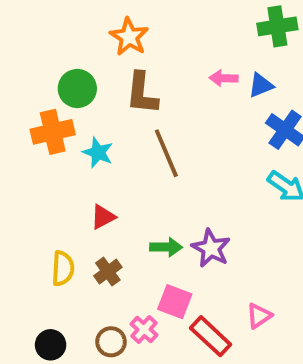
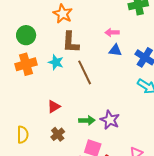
blue triangle: (261, 85) -> (115, 50), moved, turned 32
green circle: (77, 88) -> (26, 35), moved
cyan star: (98, 153) -> (56, 62), moved
yellow semicircle: (63, 268) -> (23, 135), moved

